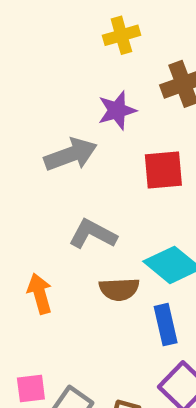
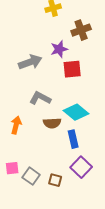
purple star: (117, 110) -> (59, 49), moved
orange arrow: (40, 294) -> (16, 125), turned 30

